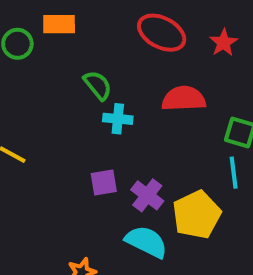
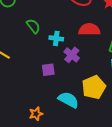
green semicircle: (98, 85) -> (33, 26), moved
purple cross: (147, 195) -> (72, 55), moved

